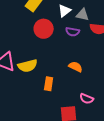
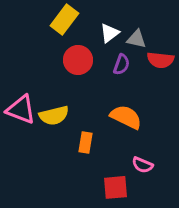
purple semicircle: (73, 32) -> (121, 64), turned -80
orange semicircle: (76, 67) -> (126, 117), size x1.5

